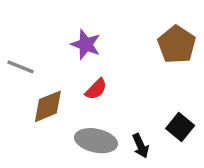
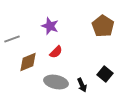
gray line: (20, 67) -> (12, 39), turned -42

